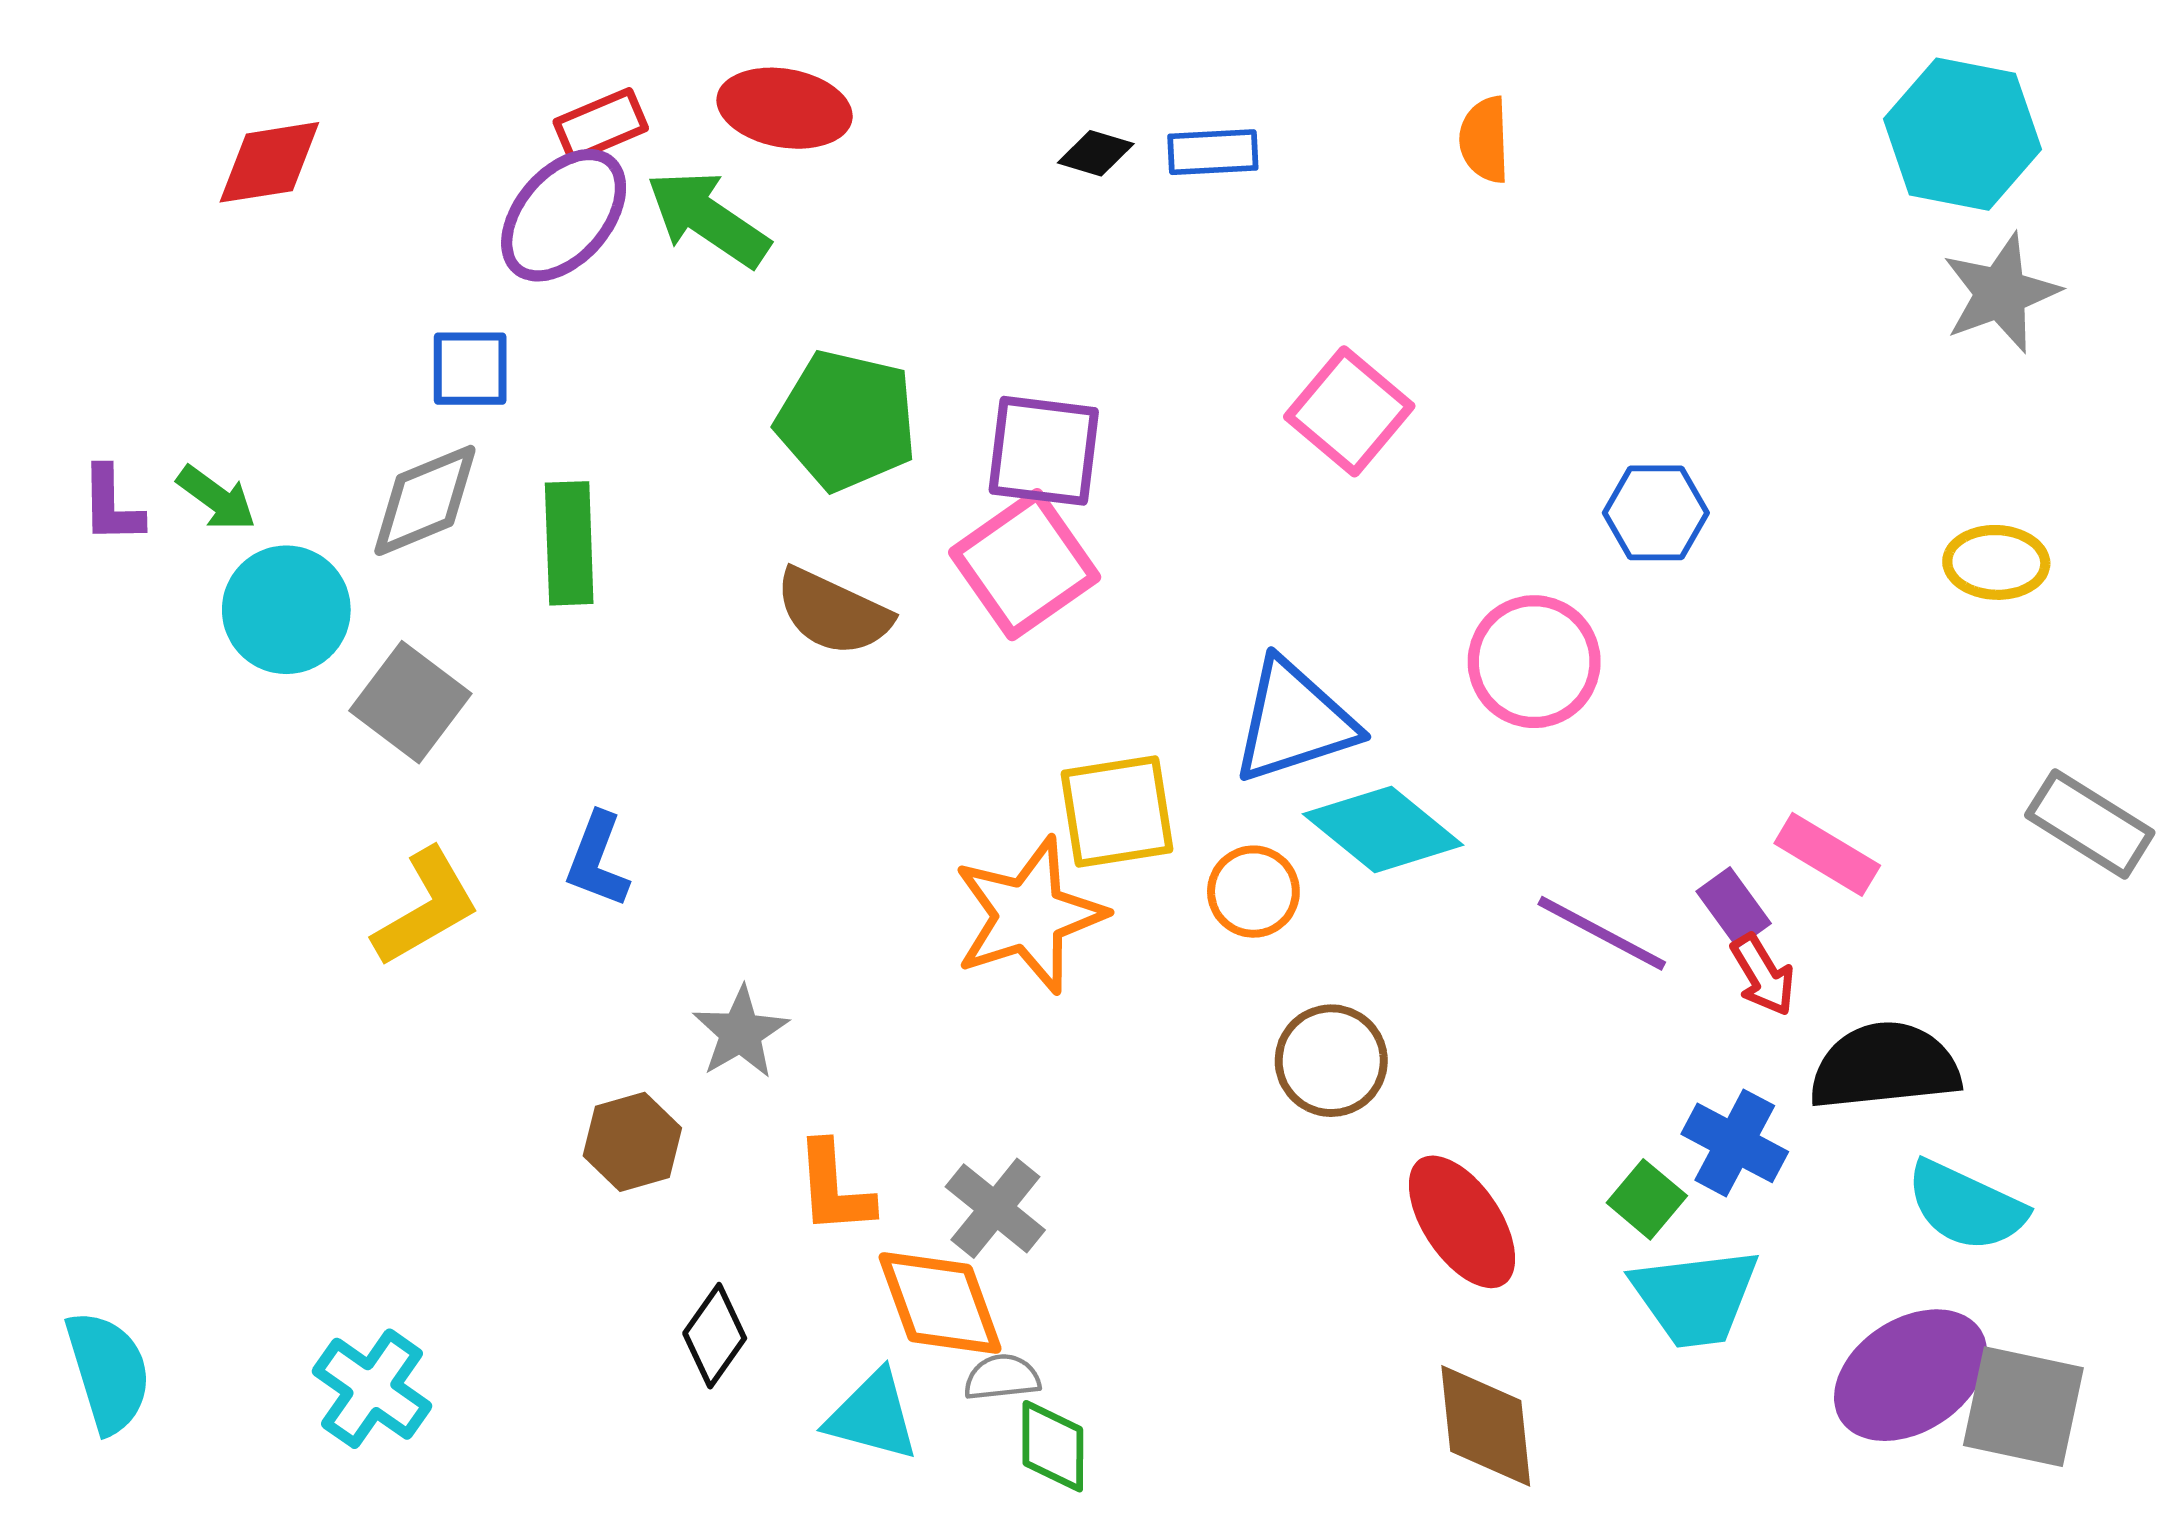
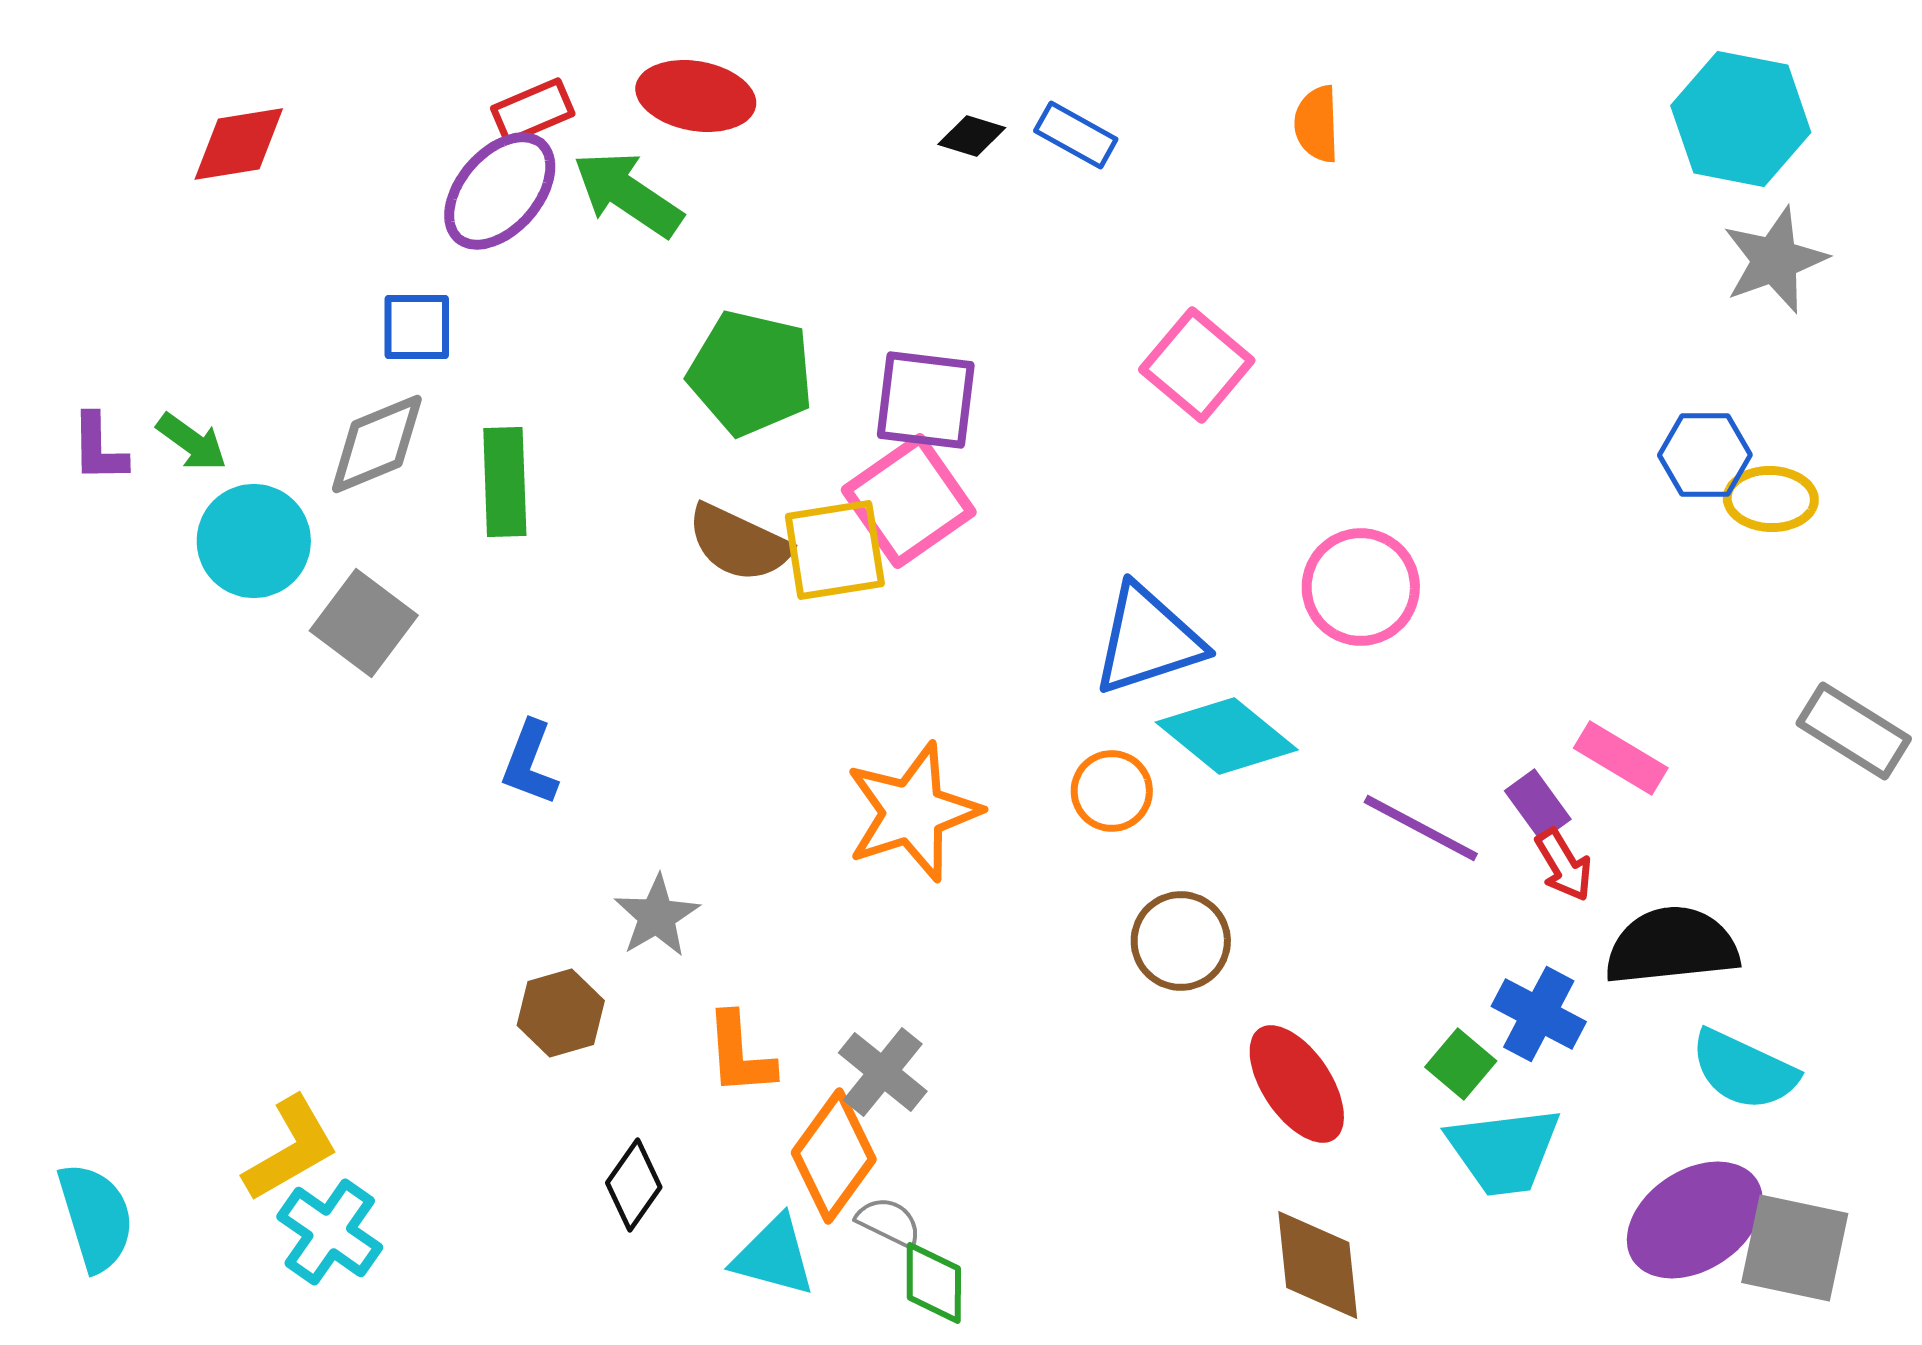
blue rectangle: (1213, 152) -> (1076, 135), turned 32
blue hexagon: (1656, 513) -> (1705, 455), moved
yellow square: (1117, 812) -> (835, 550), moved
yellow L-shape: (426, 907) -> (291, 1149), moved
orange diamond: (940, 1303) -> (834, 1156), turned 56
gray semicircle: (1002, 1377) -> (889, 1222), turned 32

